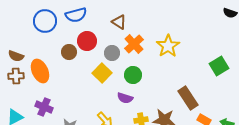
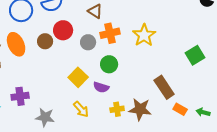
orange cross: (134, 44) -> (110, 33), turned 30
orange ellipse: (40, 71) -> (16, 44), moved
yellow square: (102, 73) -> (78, 77), moved
purple cross: (44, 107) -> (20, 96), turned -30

